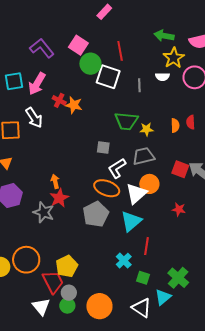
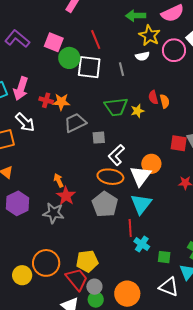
purple L-shape: (42, 48) -> (17, 39), moved
red semicircle: (191, 122) -> (153, 97), moved
gray trapezoid: (143, 156) -> (75, 123), moved
red line: (146, 246) -> (130, 228), moved
yellow pentagon: (67, 266) -> (87, 261), turned 30

